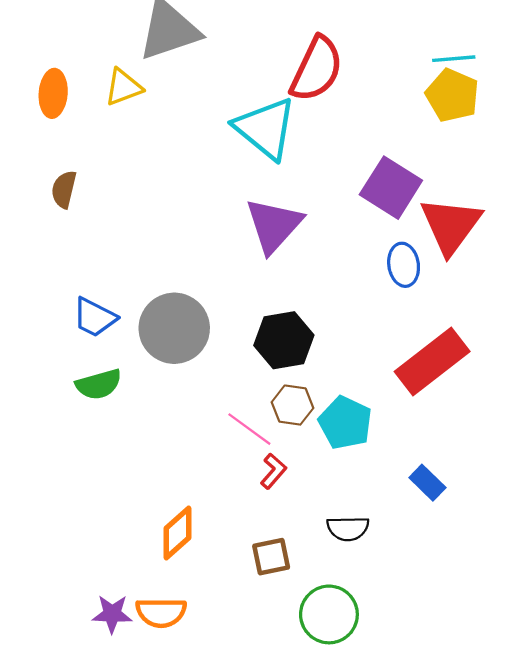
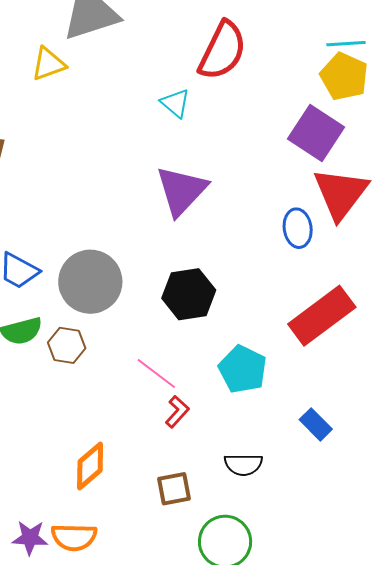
cyan triangle: (265, 128) -> (175, 103), size x0.5
purple square: (391, 188) -> (316, 133), moved
brown hexagon: (293, 405) -> (67, 345), moved

